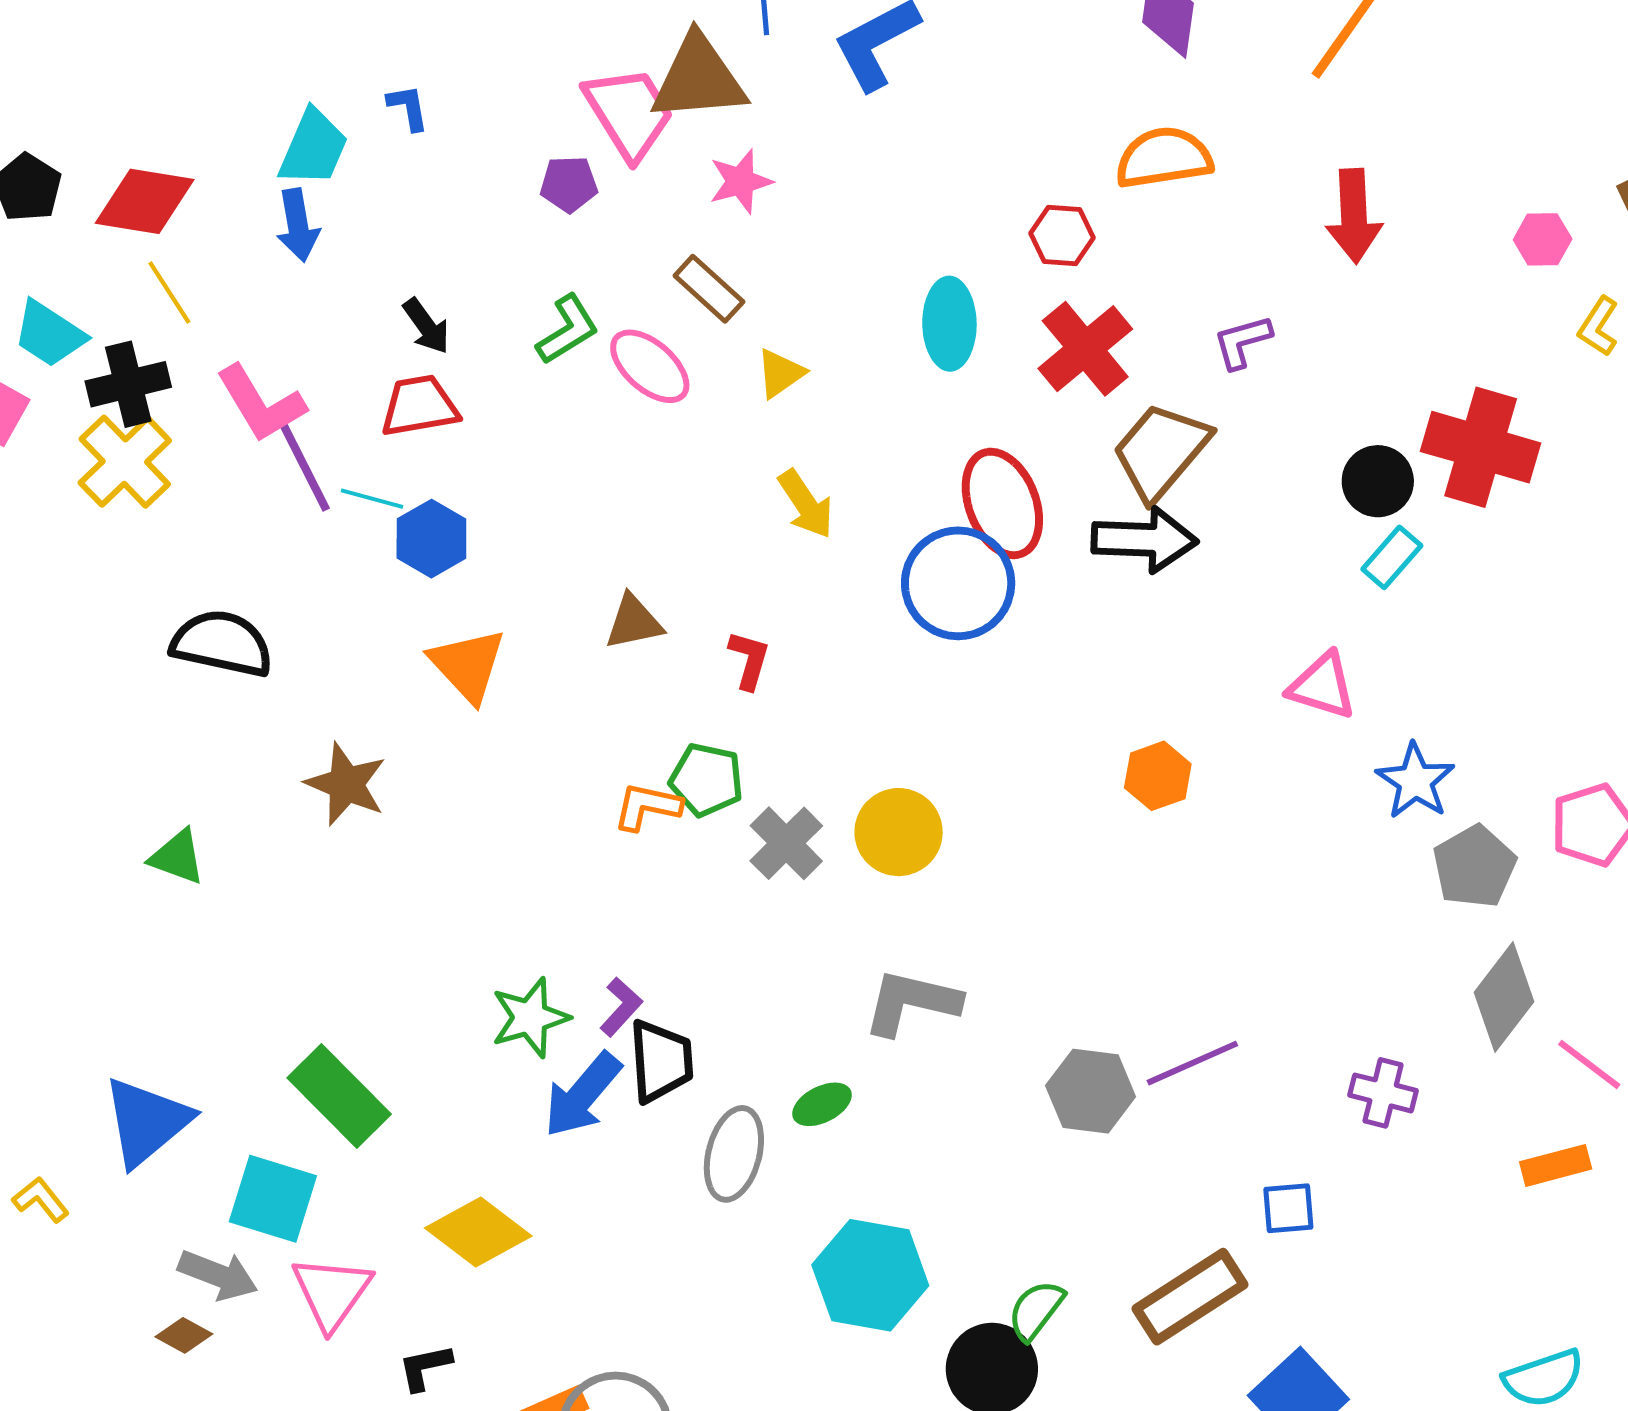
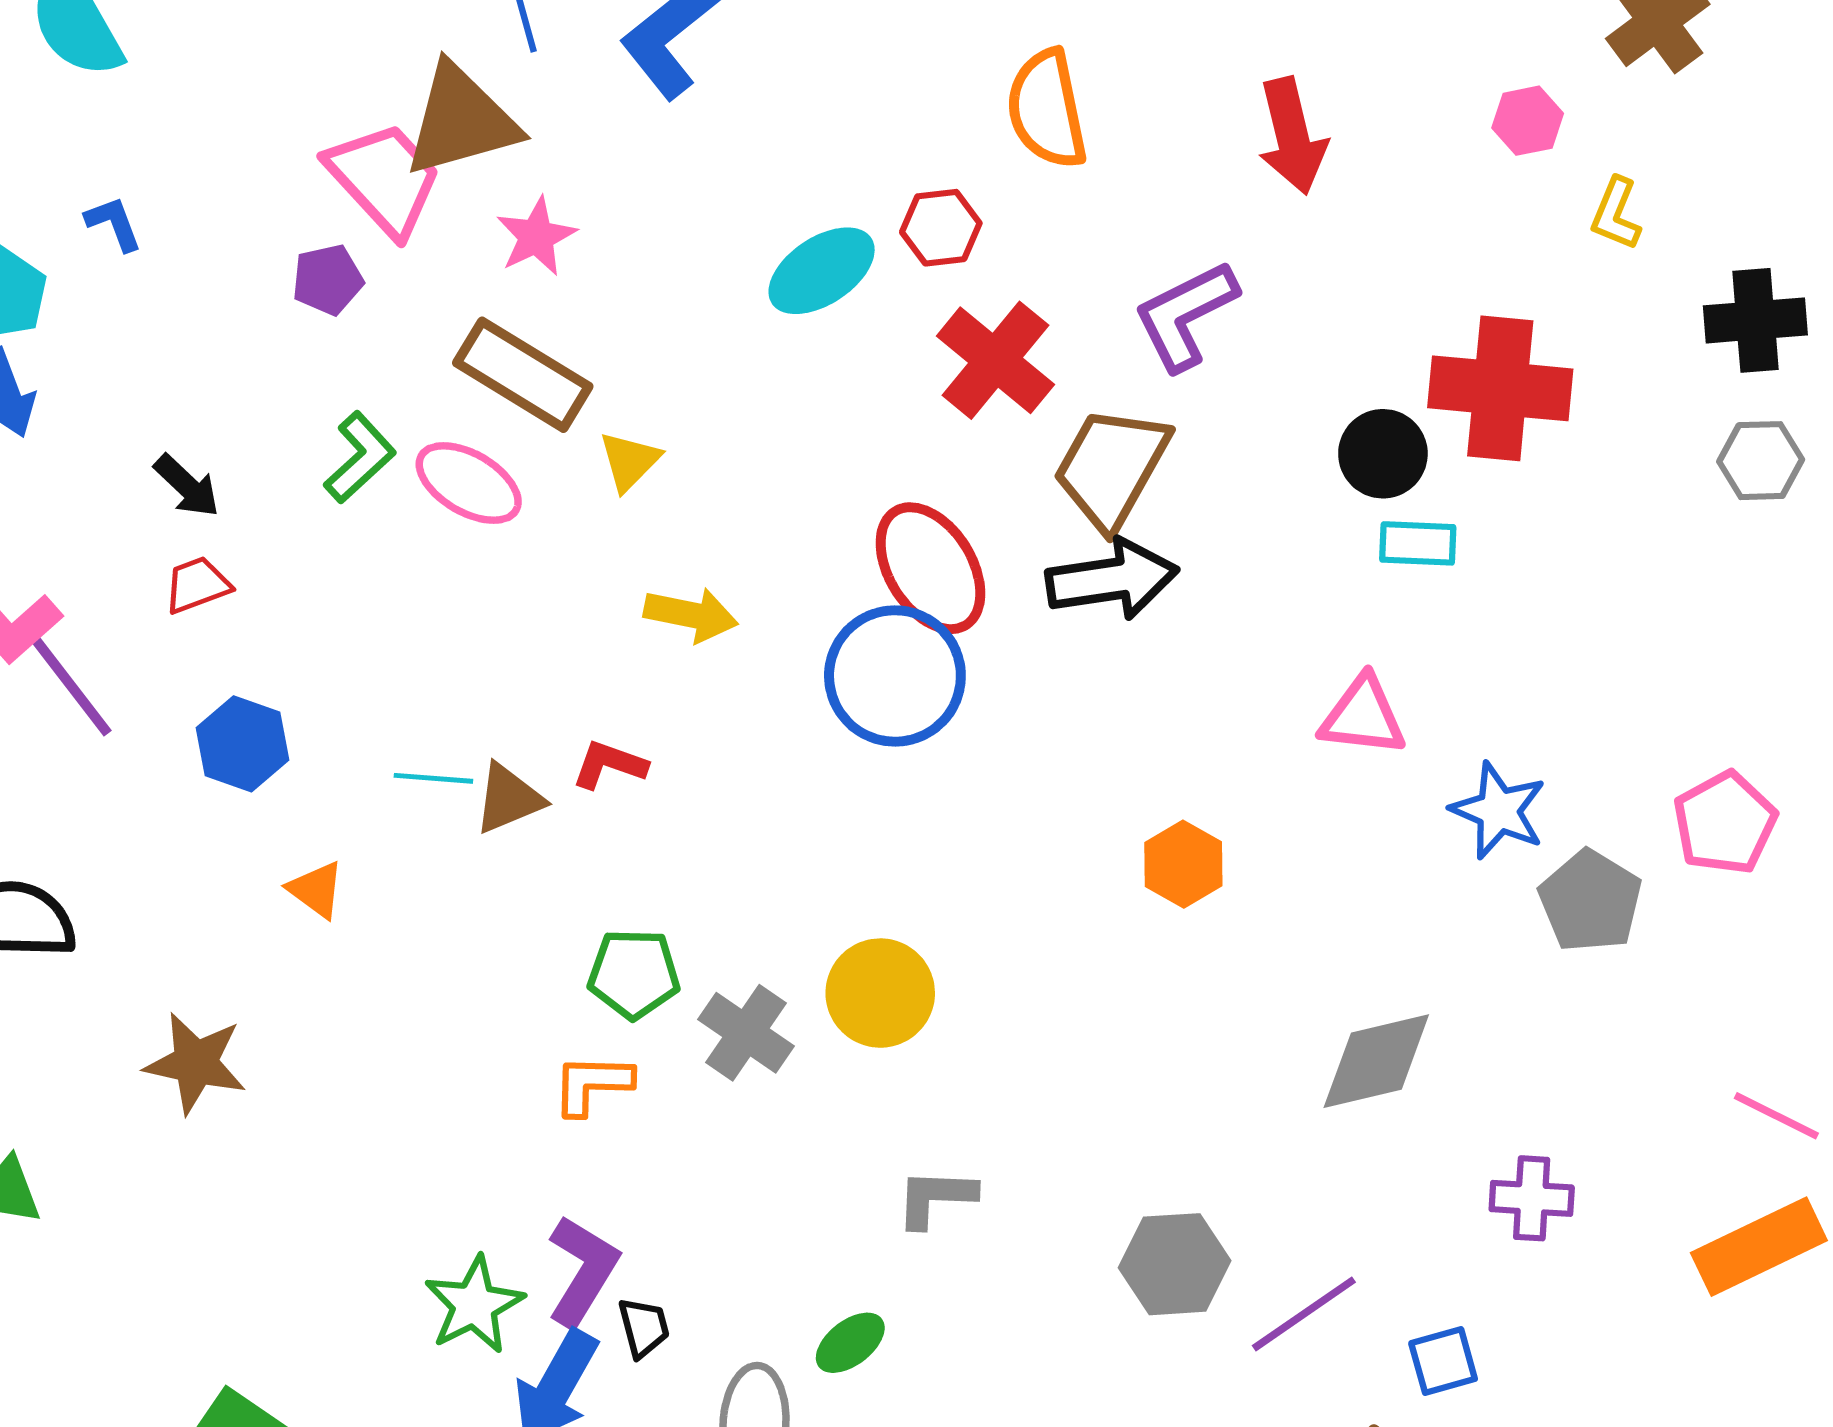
orange semicircle: (1164, 158) -> (1047, 109), turned -82
brown rectangle: (709, 289) -> (523, 375), size x1.5
cyan ellipse: (949, 324) -> (822, 271), moved, turned 68
purple L-shape: (1242, 342) -> (1185, 315), size x1.5
red trapezoid: (419, 406) -> (197, 585), size x0.7
cyan line: (372, 499) -> (433, 778), moved
yellow arrow: (806, 504) -> (691, 615), turned -34
cyan rectangle: (1392, 557) -> (1418, 543), turned 62
red L-shape: (749, 660) -> (609, 765), moved, turned -76
orange triangle: (468, 665) -> (316, 890), size x0.6
orange L-shape: (647, 807) -> (592, 1084), moved
gray diamond: (1504, 997) -> (1376, 1061), moved, turned 50
gray L-shape: (911, 1002) -> (936, 1198), size x0.7
purple L-shape: (621, 1007) -> (583, 1271), size x1.5
black trapezoid: (661, 1061) -> (644, 1327), size x0.6
purple line: (1192, 1063) -> (1304, 1314), moved
orange rectangle: (1556, 1165) -> (1759, 1247), size x1.5

